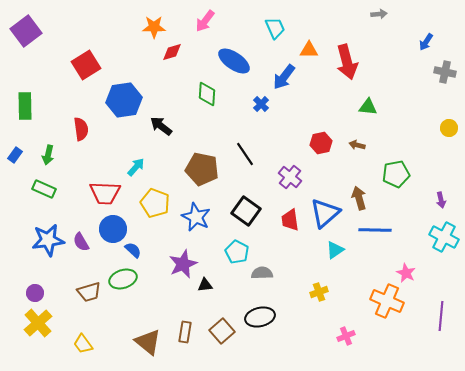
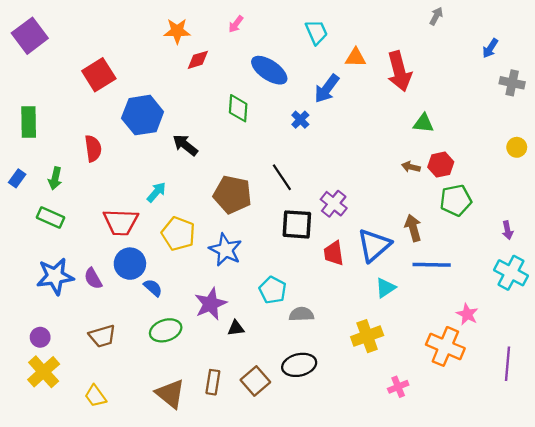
gray arrow: (379, 14) -> (436, 16), turned -56
pink arrow: (205, 21) -> (236, 24), size x0.7
red hexagon: (321, 143) -> (441, 165), moved
black square: (246, 211) -> (297, 224), moved, turned -32
green ellipse: (123, 279) -> (166, 330), moved
yellow cross: (319, 292) -> (367, 336), size x1.5

